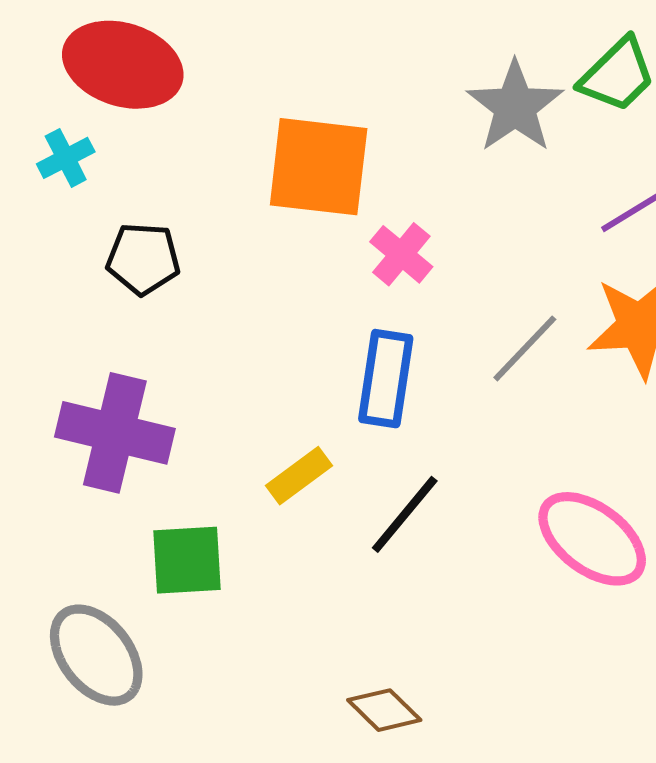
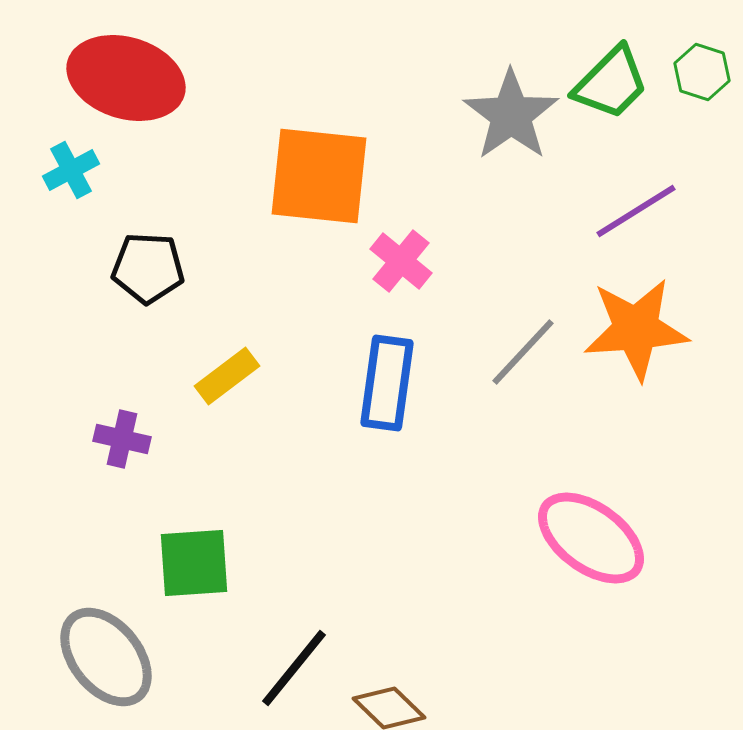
purple cross: (115, 433) -> (122, 439), size x0.5
yellow rectangle: (299, 476) -> (227, 376), moved
black line: (405, 514) -> (294, 668), moved

